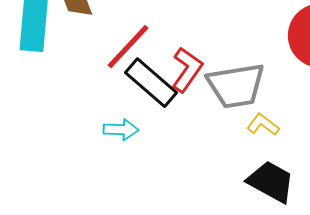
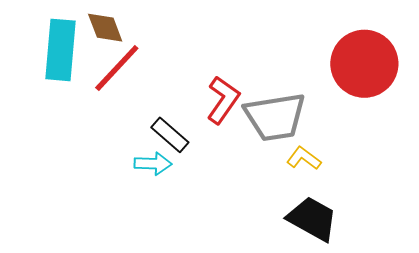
red line: (128, 47) -> (117, 68), moved
black rectangle: (151, 83) -> (170, 135), moved, size x0.7

